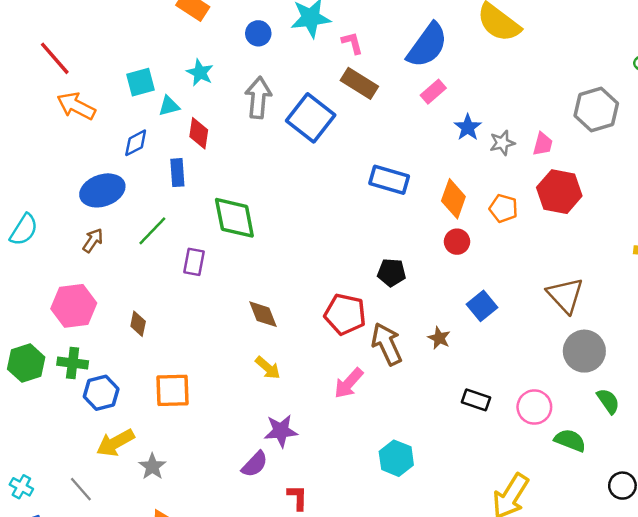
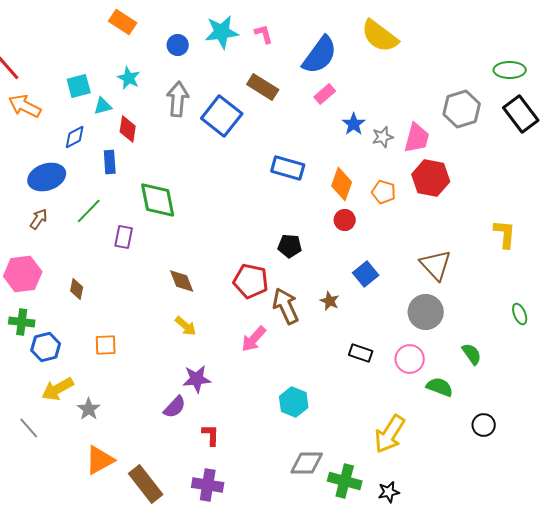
pink L-shape: (352, 43) -> (264, 34), moved
pink trapezoid: (543, 144) -> (417, 138), size x1.5
gray circle: (584, 351) -> (426, 312), moved
orange square: (173, 390) -> (106, 345), size x0.7

